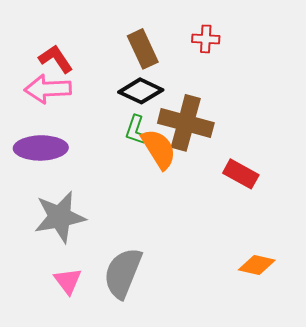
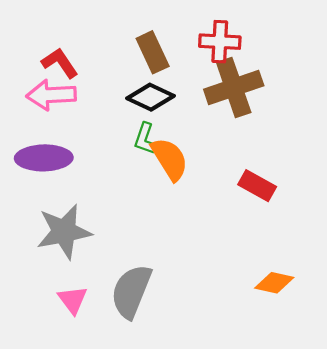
red cross: (206, 39) -> (220, 42), size x1.4
brown cross: (186, 123) -> (234, 87), moved, turned -34

